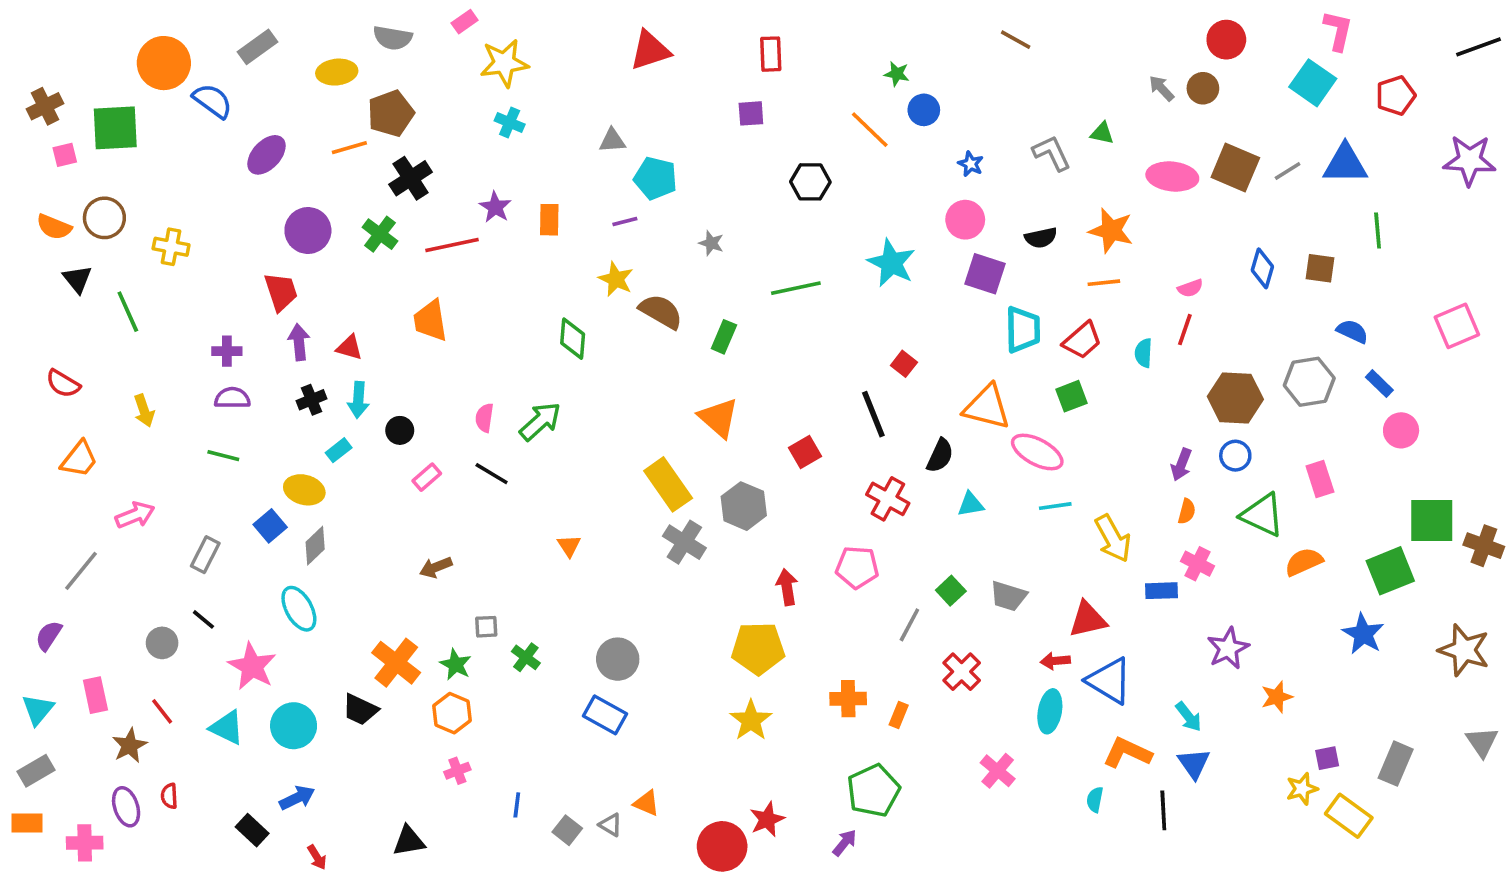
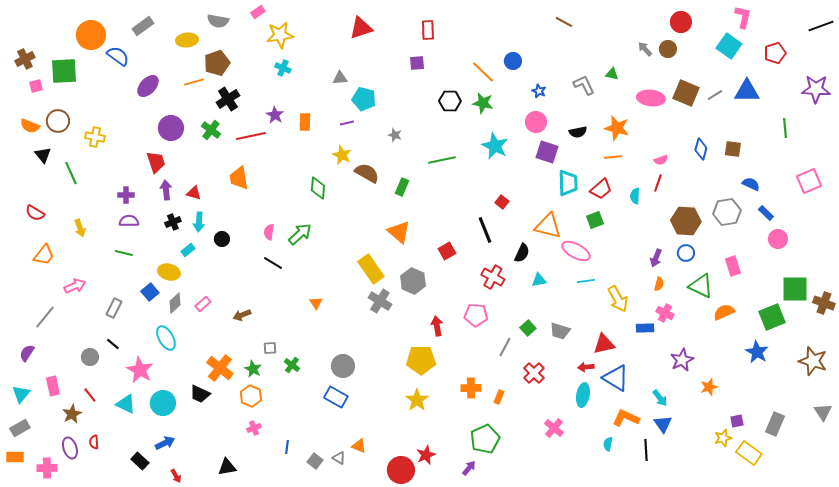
green star: (897, 74) -> (483, 103), moved, size x1.5
green line: (1378, 231) -> (785, 128), moved
pink rectangle: (427, 477) -> (203, 304), moved

